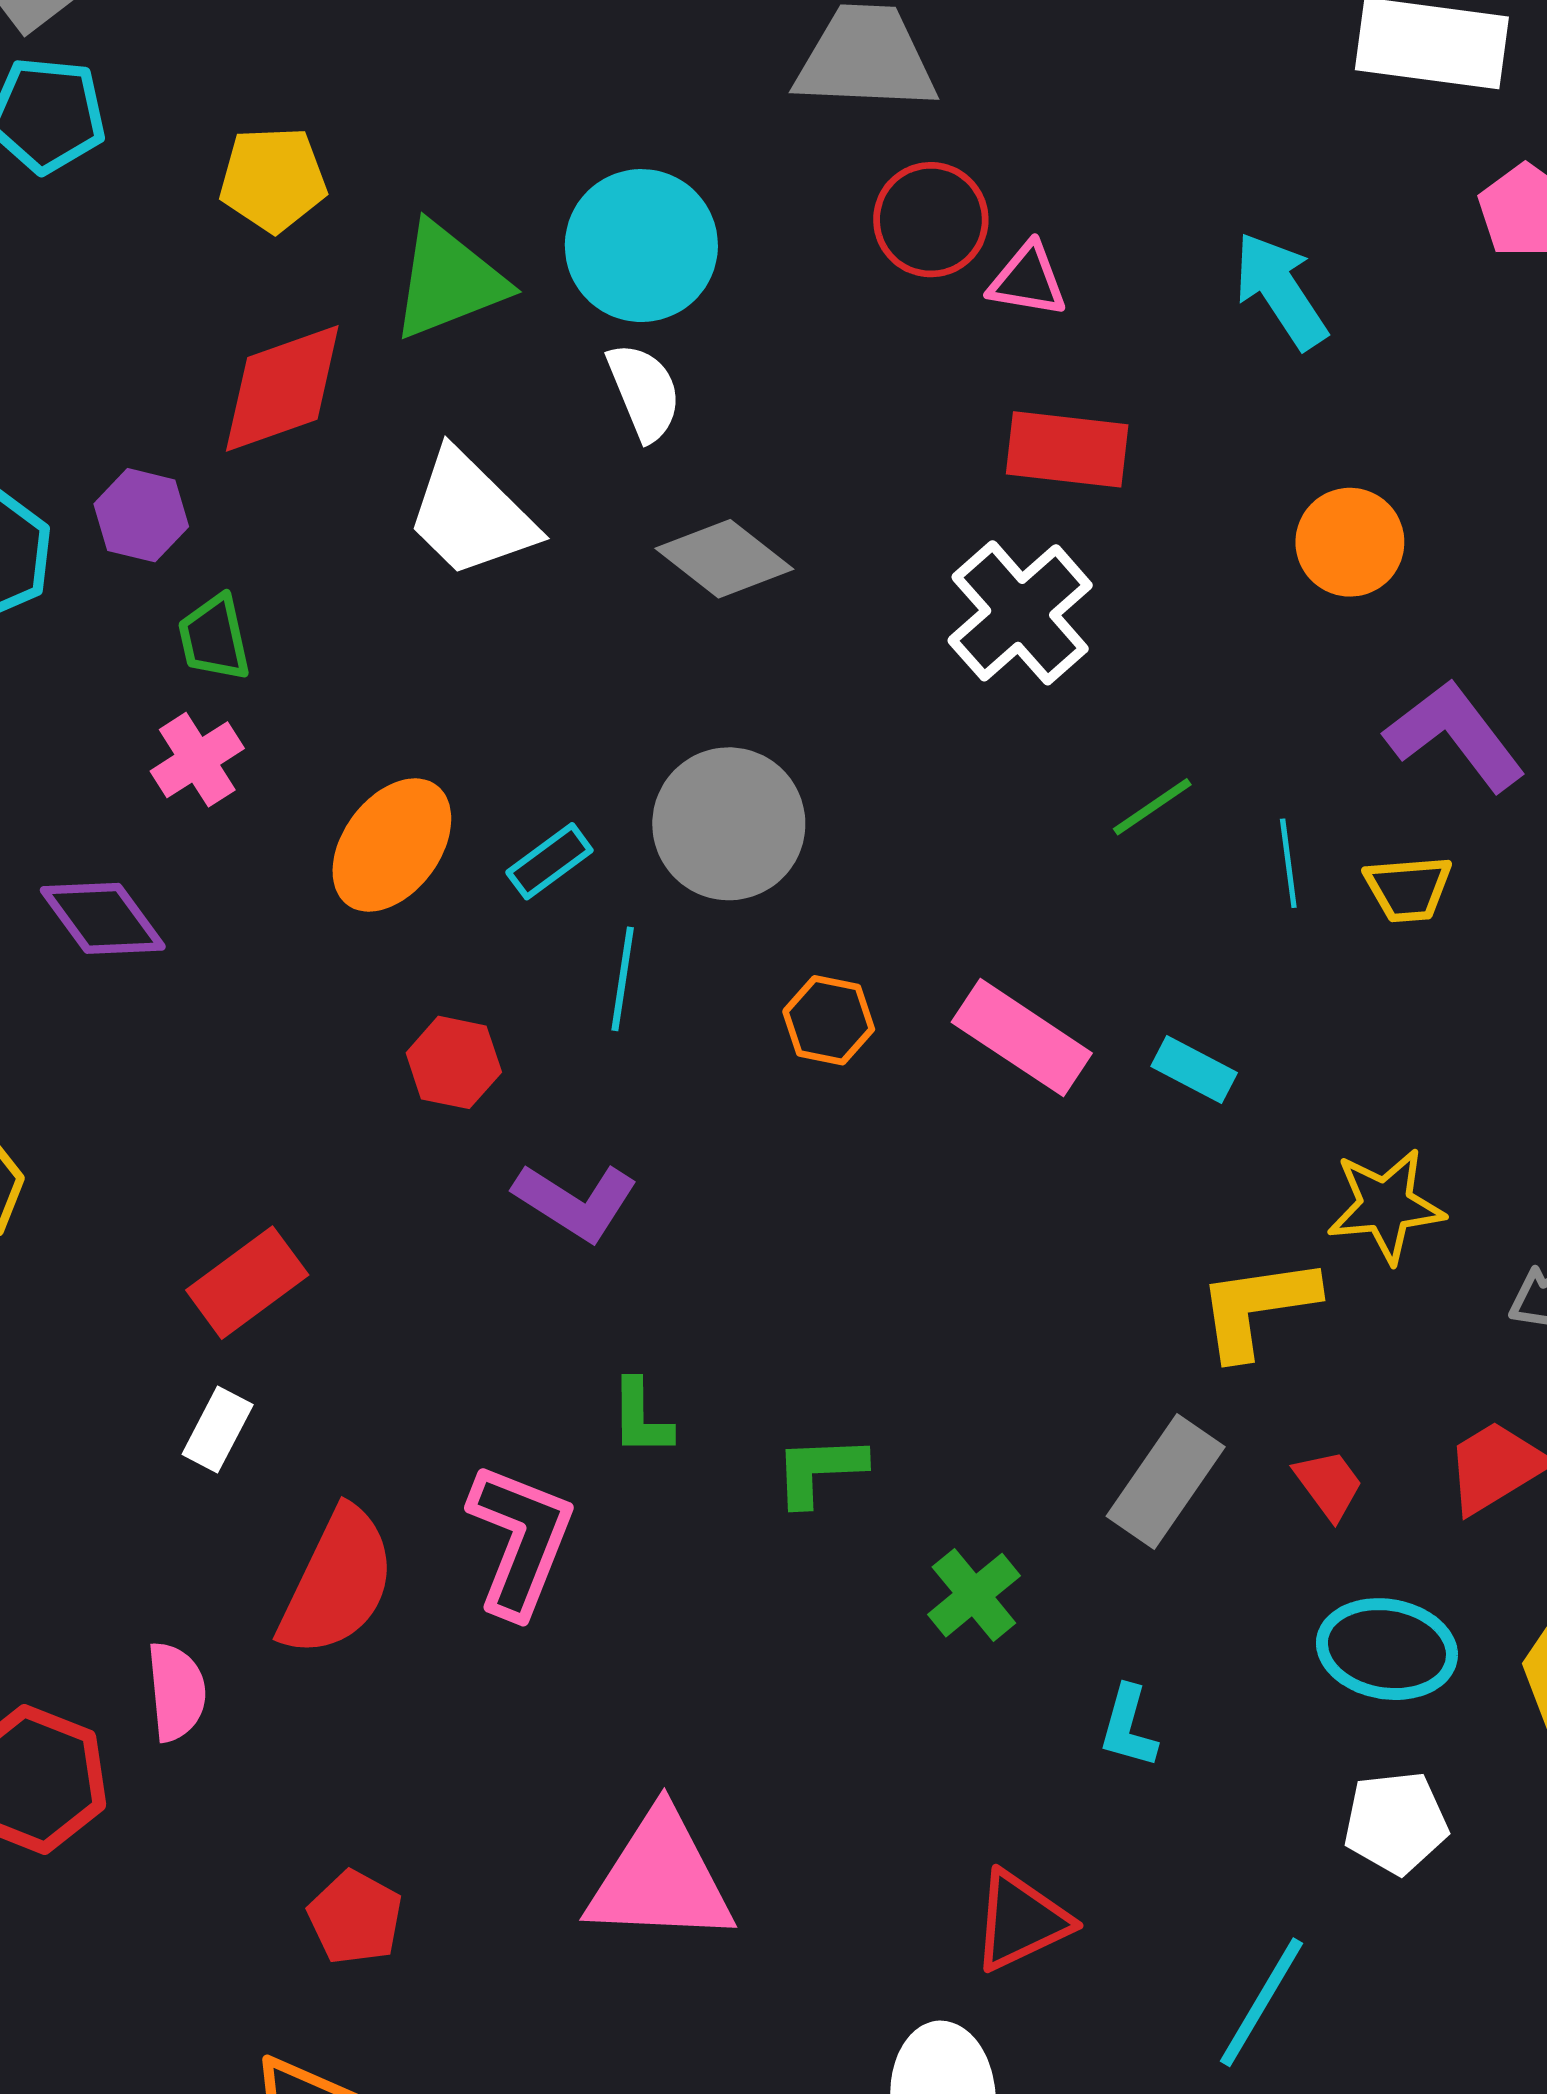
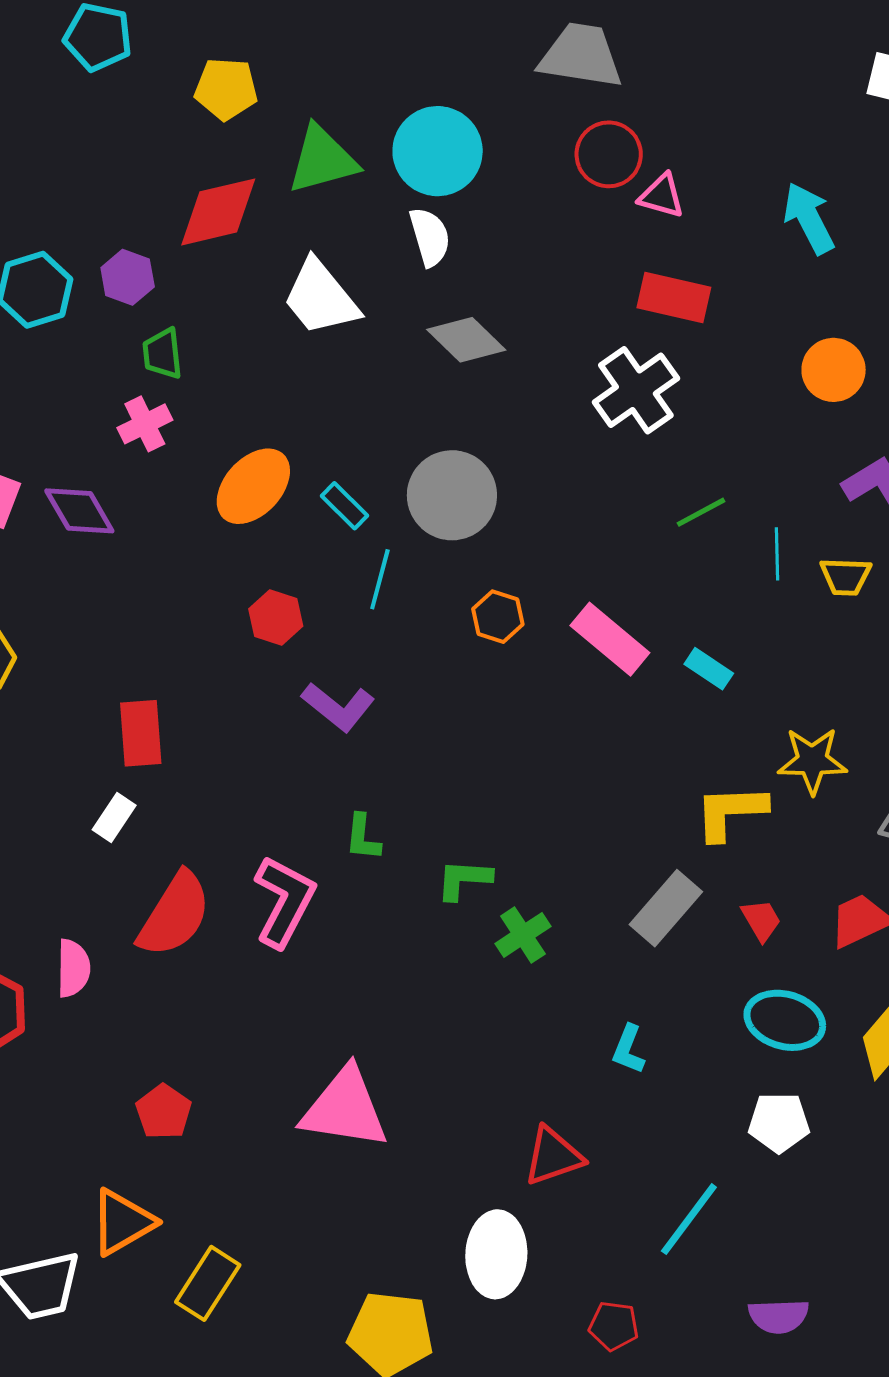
cyan rectangle: (549, 861) -> (345, 506), turned 75
red rectangle: (247, 1283) -> (141, 733), turned -64
green cross: (974, 1595) -> (523, 935), moved

